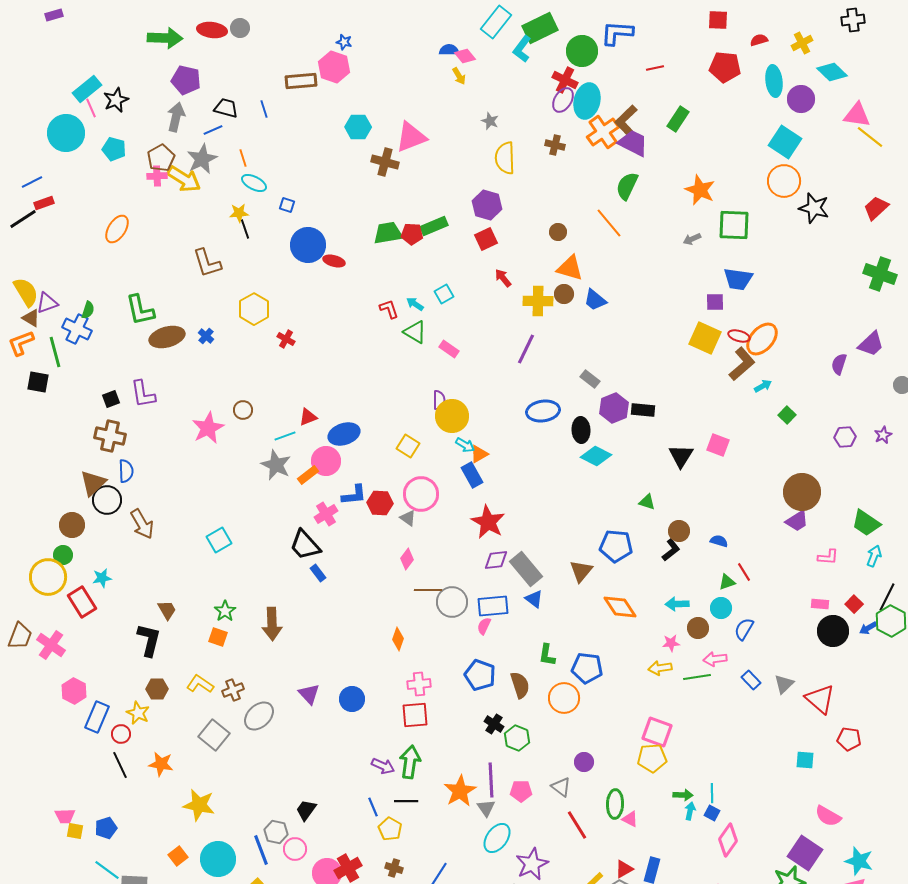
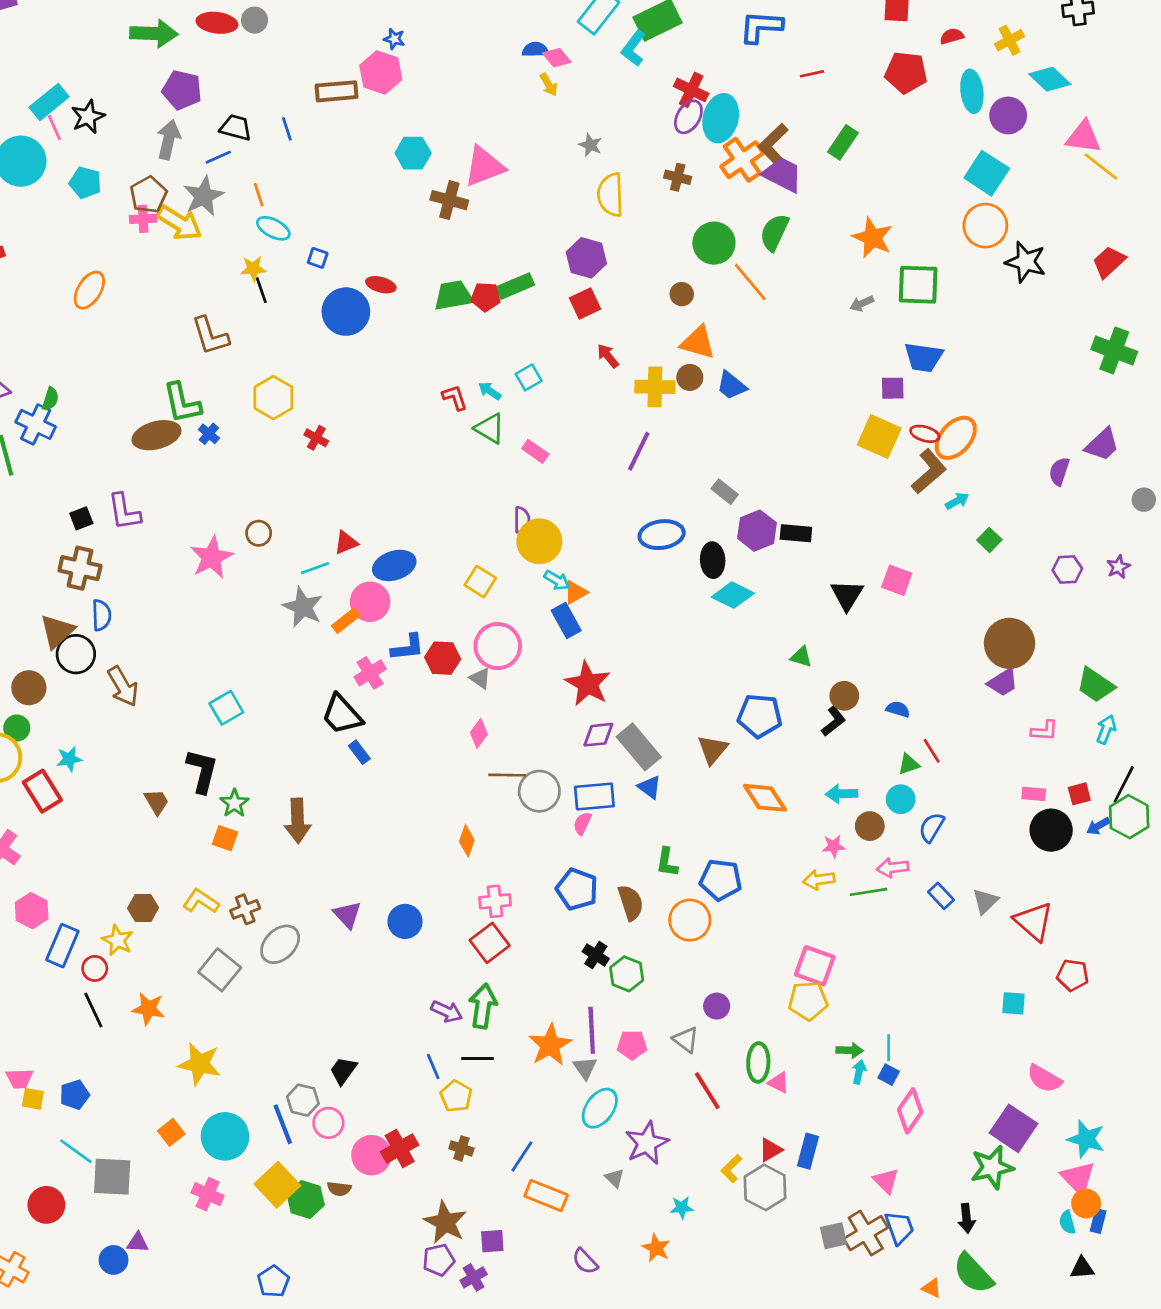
green circle: (582, 51) -> (714, 243), moved
red ellipse: (334, 261) -> (381, 285), moved
green L-shape: (140, 310) -> (182, 403), moved
red square: (854, 604) -> (1079, 794), turned 30
black L-shape: (149, 640) -> (202, 771), moved
red square: (415, 715) -> (490, 943), turned -32

